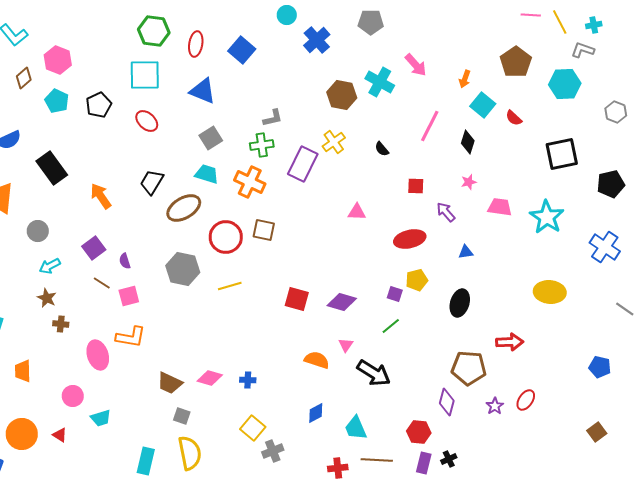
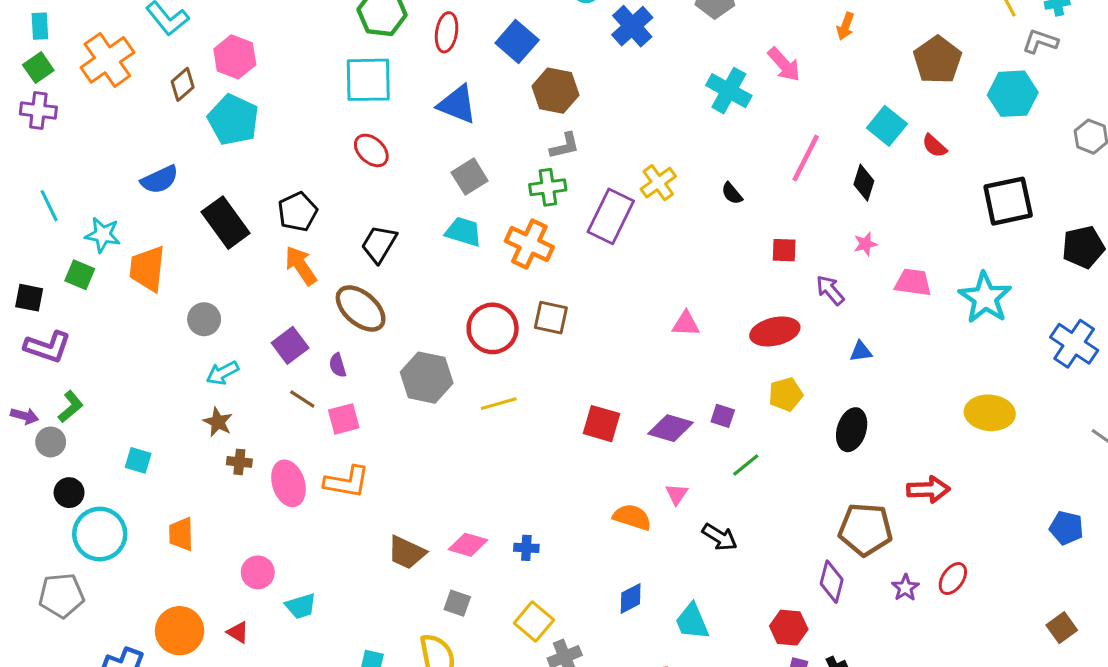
orange arrow: (465, 79) -> (845, 26), moved
brown hexagon: (342, 95) -> (555, 91), moved
cyan pentagon: (57, 101) -> (233, 120), size x1.4
black pentagon: (99, 105) -> (298, 212), moved
brown ellipse: (184, 208) -> (361, 308), moved, turned 72
pink triangle: (357, 212) -> (686, 324), moved
purple square: (395, 294) -> (723, 416), moved
pink ellipse: (98, 355) -> (288, 483), moved
black arrow: (374, 373) -> (720, 537), size x0.7
gray square: (182, 416) -> (457, 603), moved

